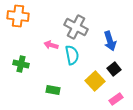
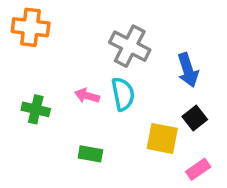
pink arrow: (51, 45) -> (87, 96), moved
yellow square: (95, 81) -> (162, 138), turned -36

